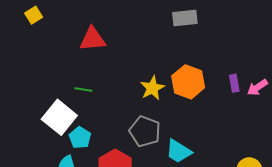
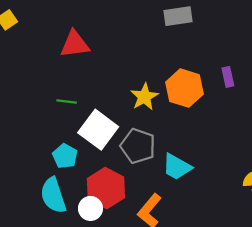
purple rectangle: (234, 83) -> (228, 77), moved
white square: (59, 117) -> (98, 130), moved

